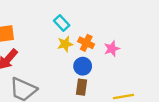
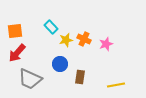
cyan rectangle: (62, 23) -> (51, 27), moved
blue circle: (83, 66) -> (60, 64), moved

